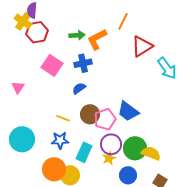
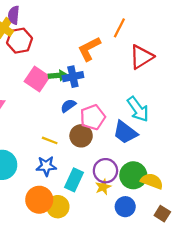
green arrow: (77, 35) -> (58, 75), moved
cyan arrow: (167, 68) -> (138, 109), moved
pink pentagon: (105, 119) -> (93, 117), moved

